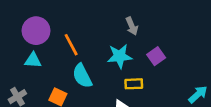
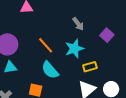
orange line: (71, 45) -> (46, 45), moved
purple square: (156, 56) -> (107, 35), moved

